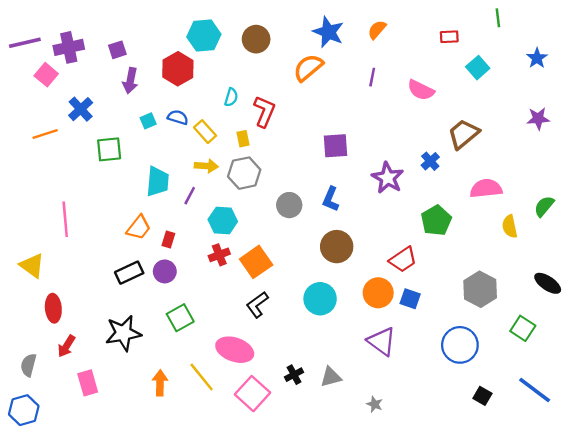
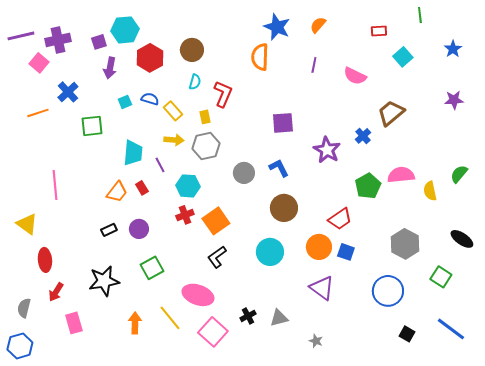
cyan hexagon: (204, 36) -> (125, 30), moved
brown circle: (256, 39) -> (192, 50), moved
orange semicircle: (308, 68) -> (260, 57), turned -48
pink semicircle: (486, 188) -> (401, 175), moved
purple line: (190, 196) -> (160, 165), turned -56
blue L-shape: (331, 199) -> (279, 168), turned 130
red rectangle: (168, 239) -> (142, 188), moved, turned -48
black rectangle: (129, 273) -> (109, 230), size x0.7

